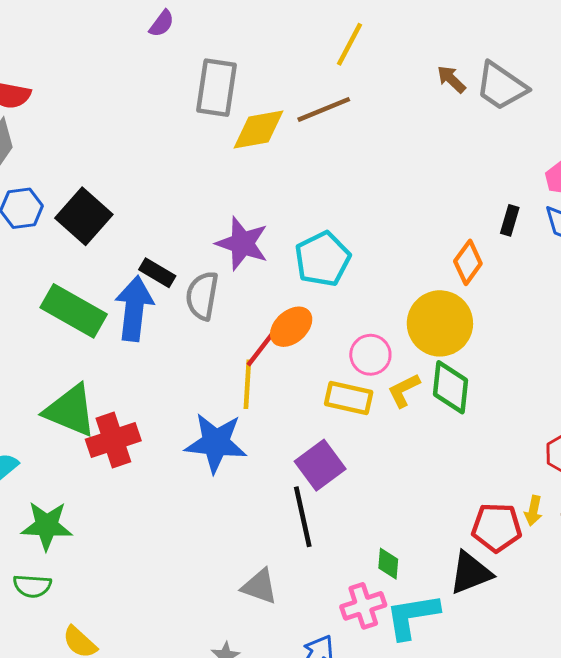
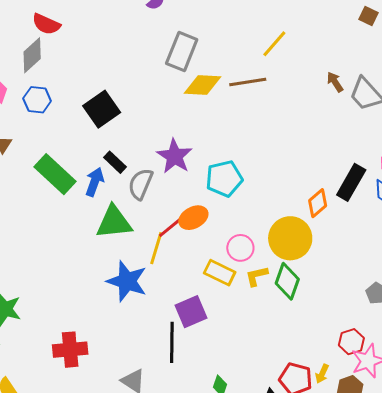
black square: (84, 216) -> (102, 109), moved
black rectangle: (510, 220) -> (351, 182), size x1.8
blue arrow: (134, 309) -> (95, 182), size x0.7
green triangle: (70, 411) -> (114, 222), moved, turned -42
red cross: (113, 440) -> (70, 350), moved

